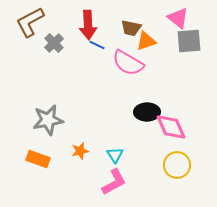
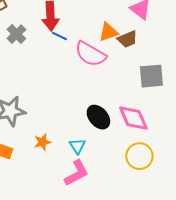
brown trapezoid: (131, 28) -> (127, 39), moved, turned -35
gray square: (189, 41) -> (151, 76), moved
black ellipse: (147, 112) -> (98, 117), moved, turned 50

